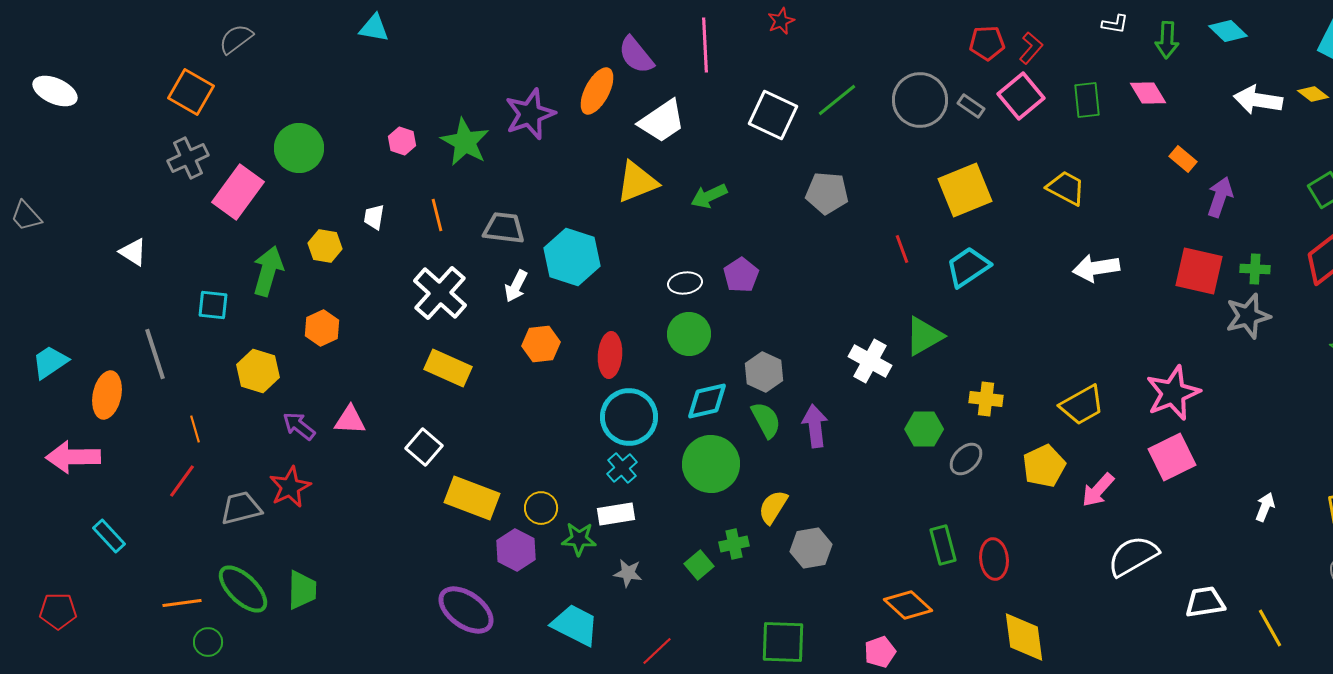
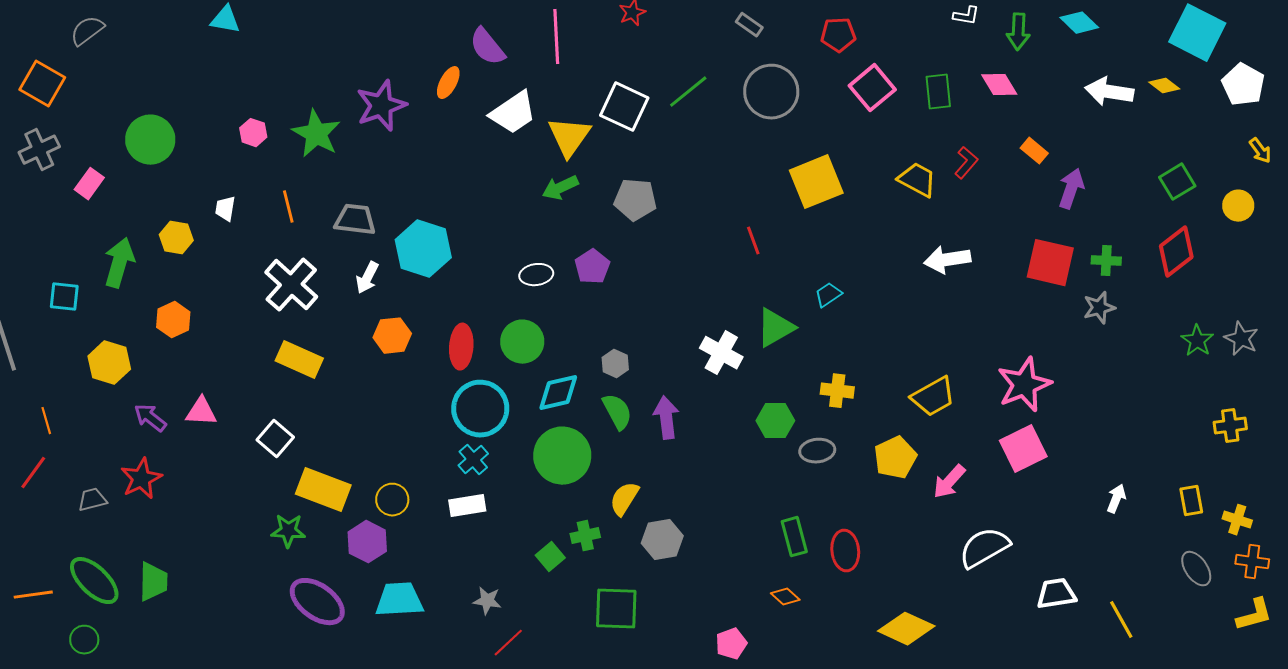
red L-shape: (1031, 48) -> (966, 163), moved
orange ellipse: (597, 91) -> (448, 83), size x0.7
gray rectangle: (971, 106) -> (749, 25), moved
yellow triangle: (637, 182) -> (569, 137), moved, turned -33
pink rectangle: (238, 192) -> (89, 184), size x0.6
gray pentagon: (827, 193) -> (635, 200), moved
cyan trapezoid: (968, 267) -> (828, 295), moved, size x0.6
gray star: (1248, 316) -> (1099, 308), size x0.7
green circle: (689, 334) -> (522, 342), moved
gray hexagon: (764, 372) -> (615, 364), size x0.7
gray ellipse: (966, 459) -> (817, 451), turned 40
gray trapezoid: (241, 508) -> (92, 500), size x0.7
green star: (579, 539) -> (288, 531), moved
gray star: (628, 573) -> (487, 601), moved
orange diamond: (908, 605) -> (785, 597), moved, size x0.6
cyan trapezoid: (575, 625) -> (399, 600), moved, turned -30
yellow diamond: (1024, 637) -> (906, 629), moved, turned -58
green circle: (208, 642) -> (84, 640), moved
green square: (783, 642) -> (616, 609), moved

